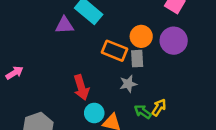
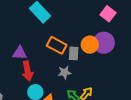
purple triangle: (65, 25) -> (20, 53), moved
orange circle: (141, 36) -> (90, 45), moved

